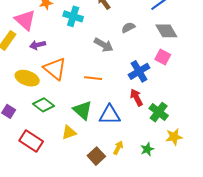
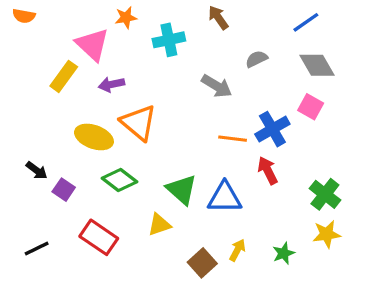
cyan cross: (73, 16) -> (169, 40), turned -30
orange line: (93, 78) -> (233, 139), moved
green cross: (159, 112) -> (325, 194), moved

